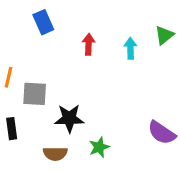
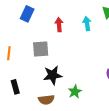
blue rectangle: (43, 22) -> (27, 14), turned 56
gray square: (35, 94) -> (41, 49), moved

